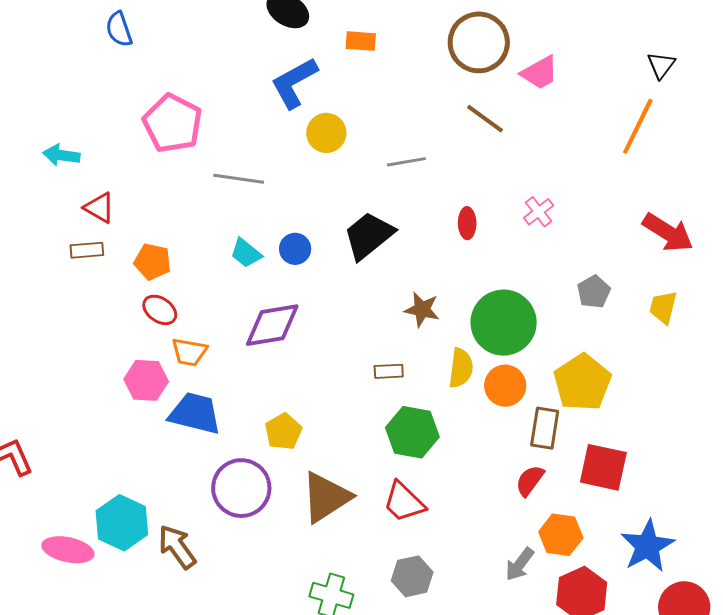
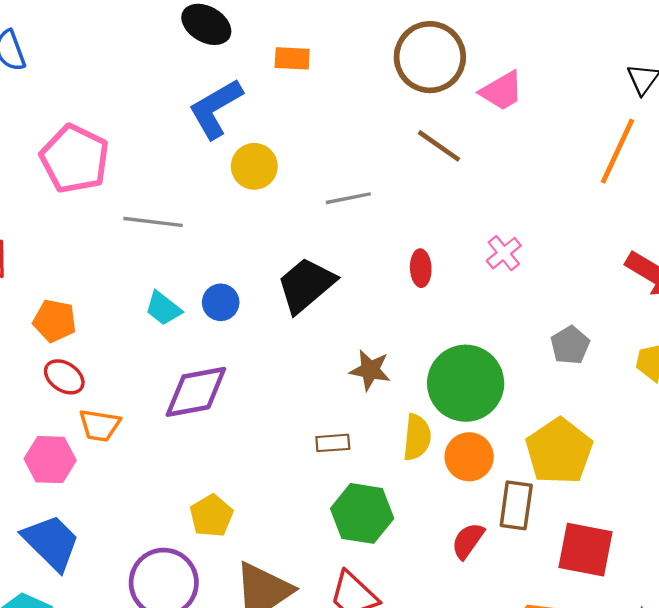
blue trapezoid: (195, 413) -> (51, 542), moved, turned 32
red semicircle: (530, 481) -> (468, 541), moved

